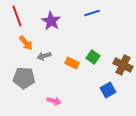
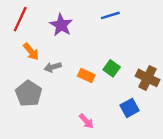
red line: (17, 16) -> (20, 19), turned 45
gray pentagon: (24, 78) -> (29, 94), turned 30
pink arrow: (54, 101) -> (86, 121), moved, turned 32

